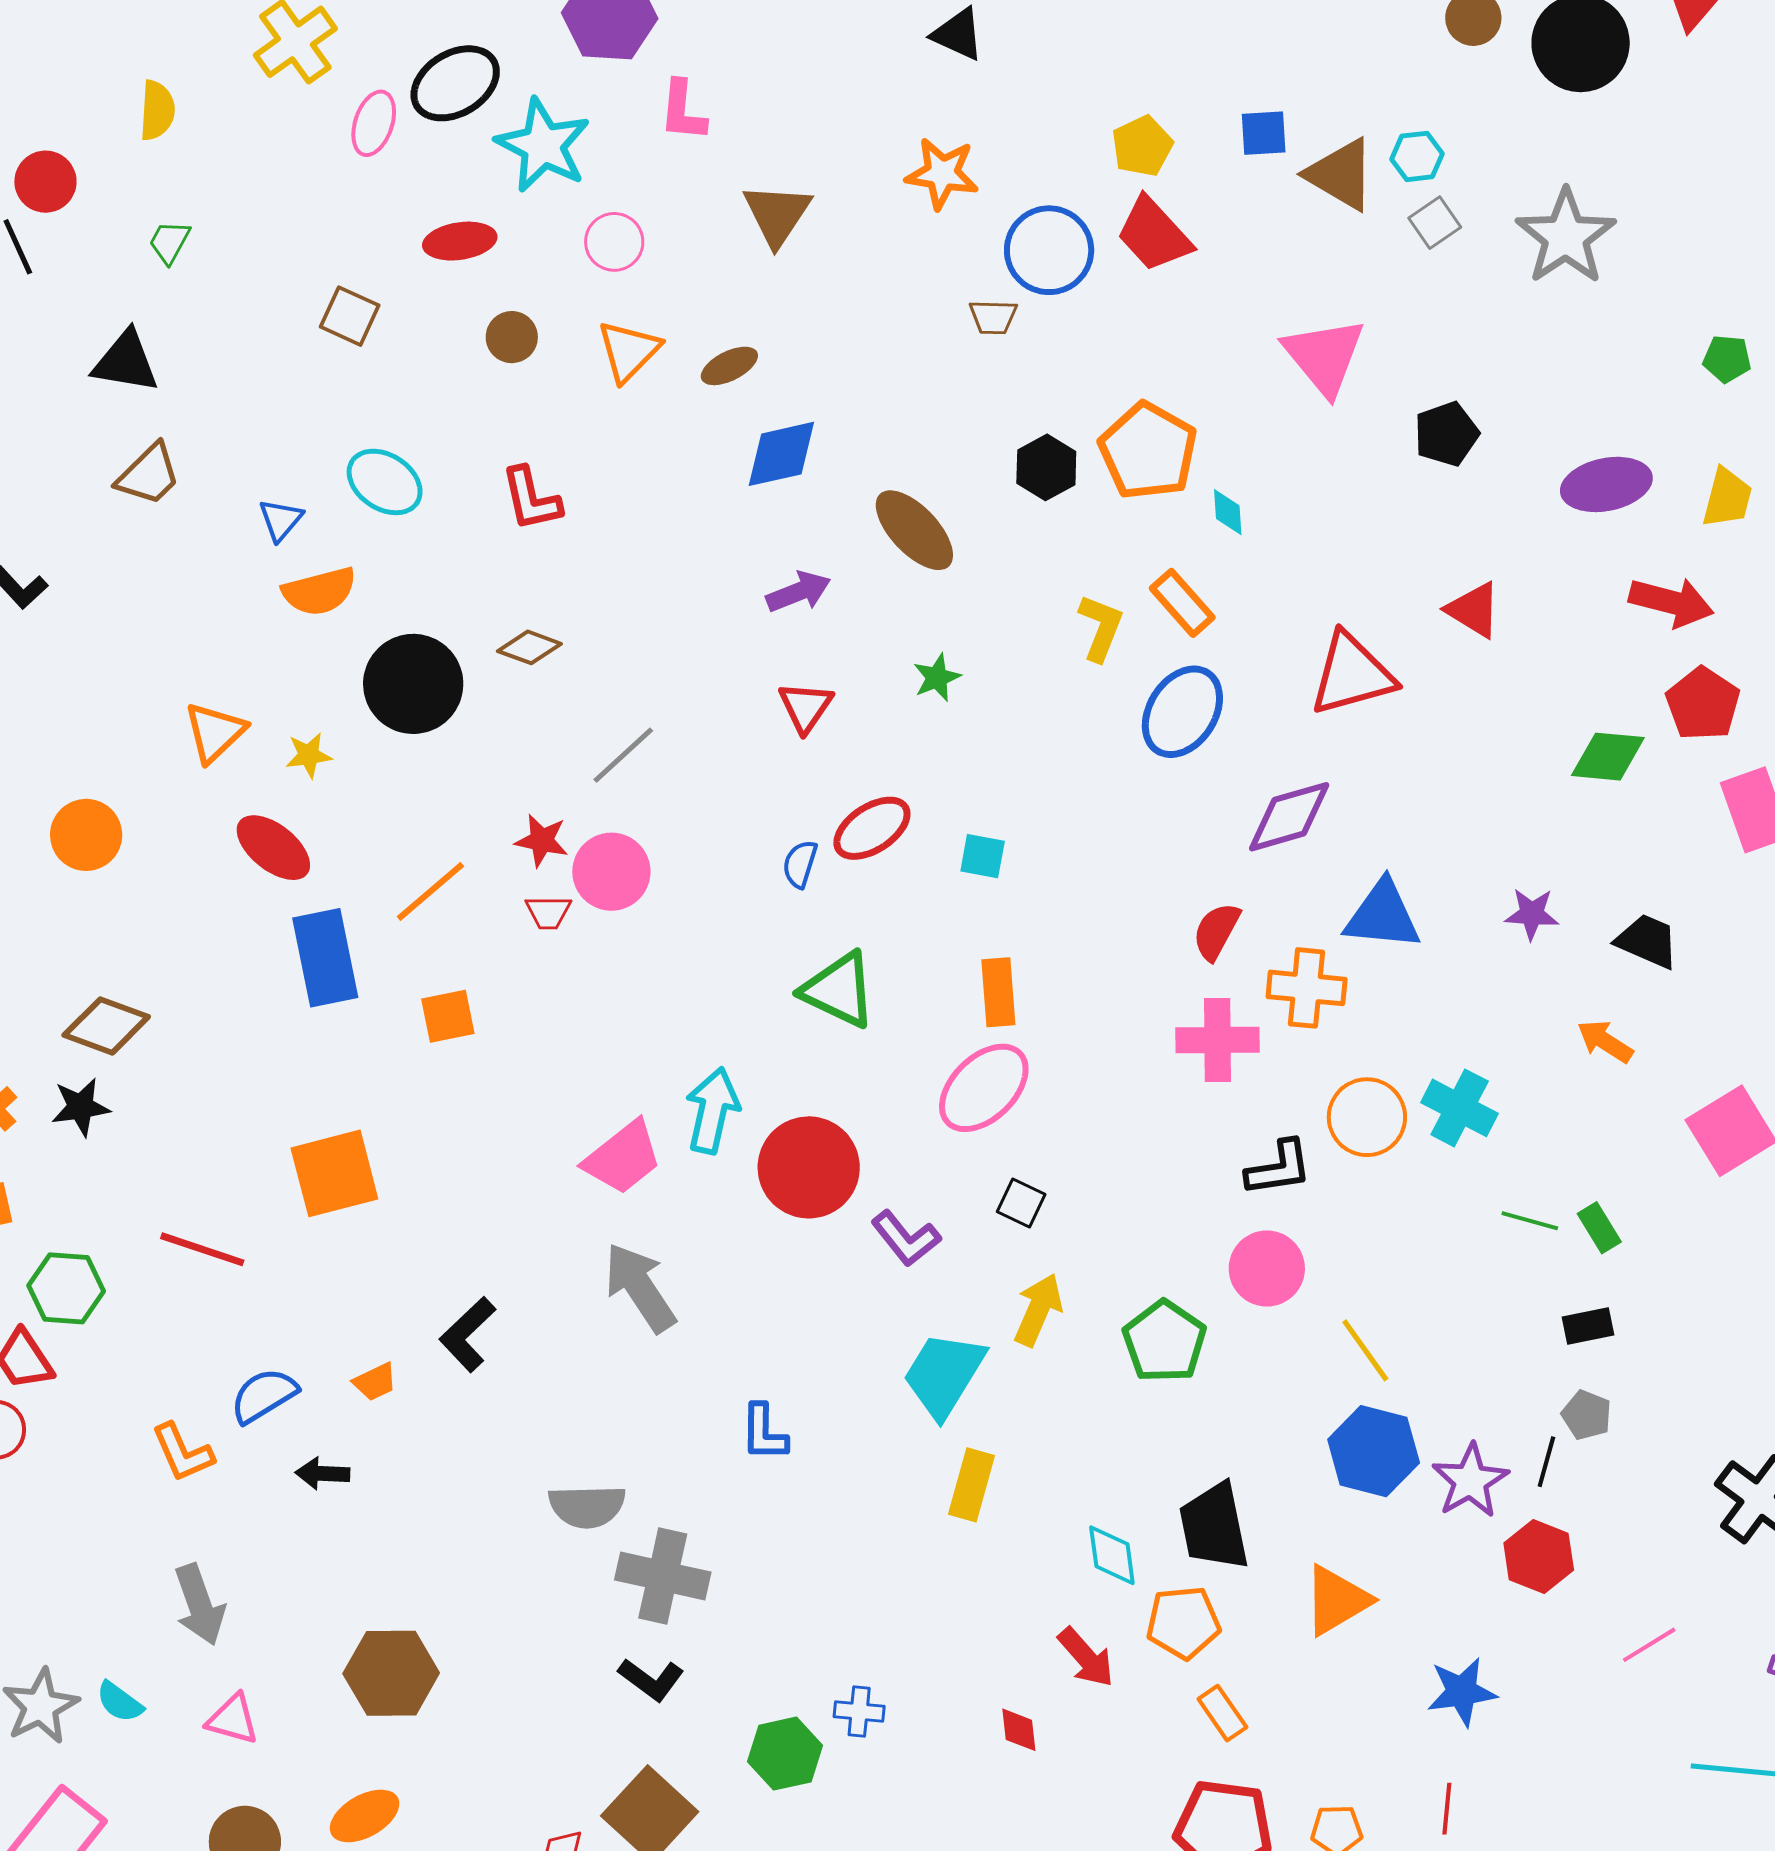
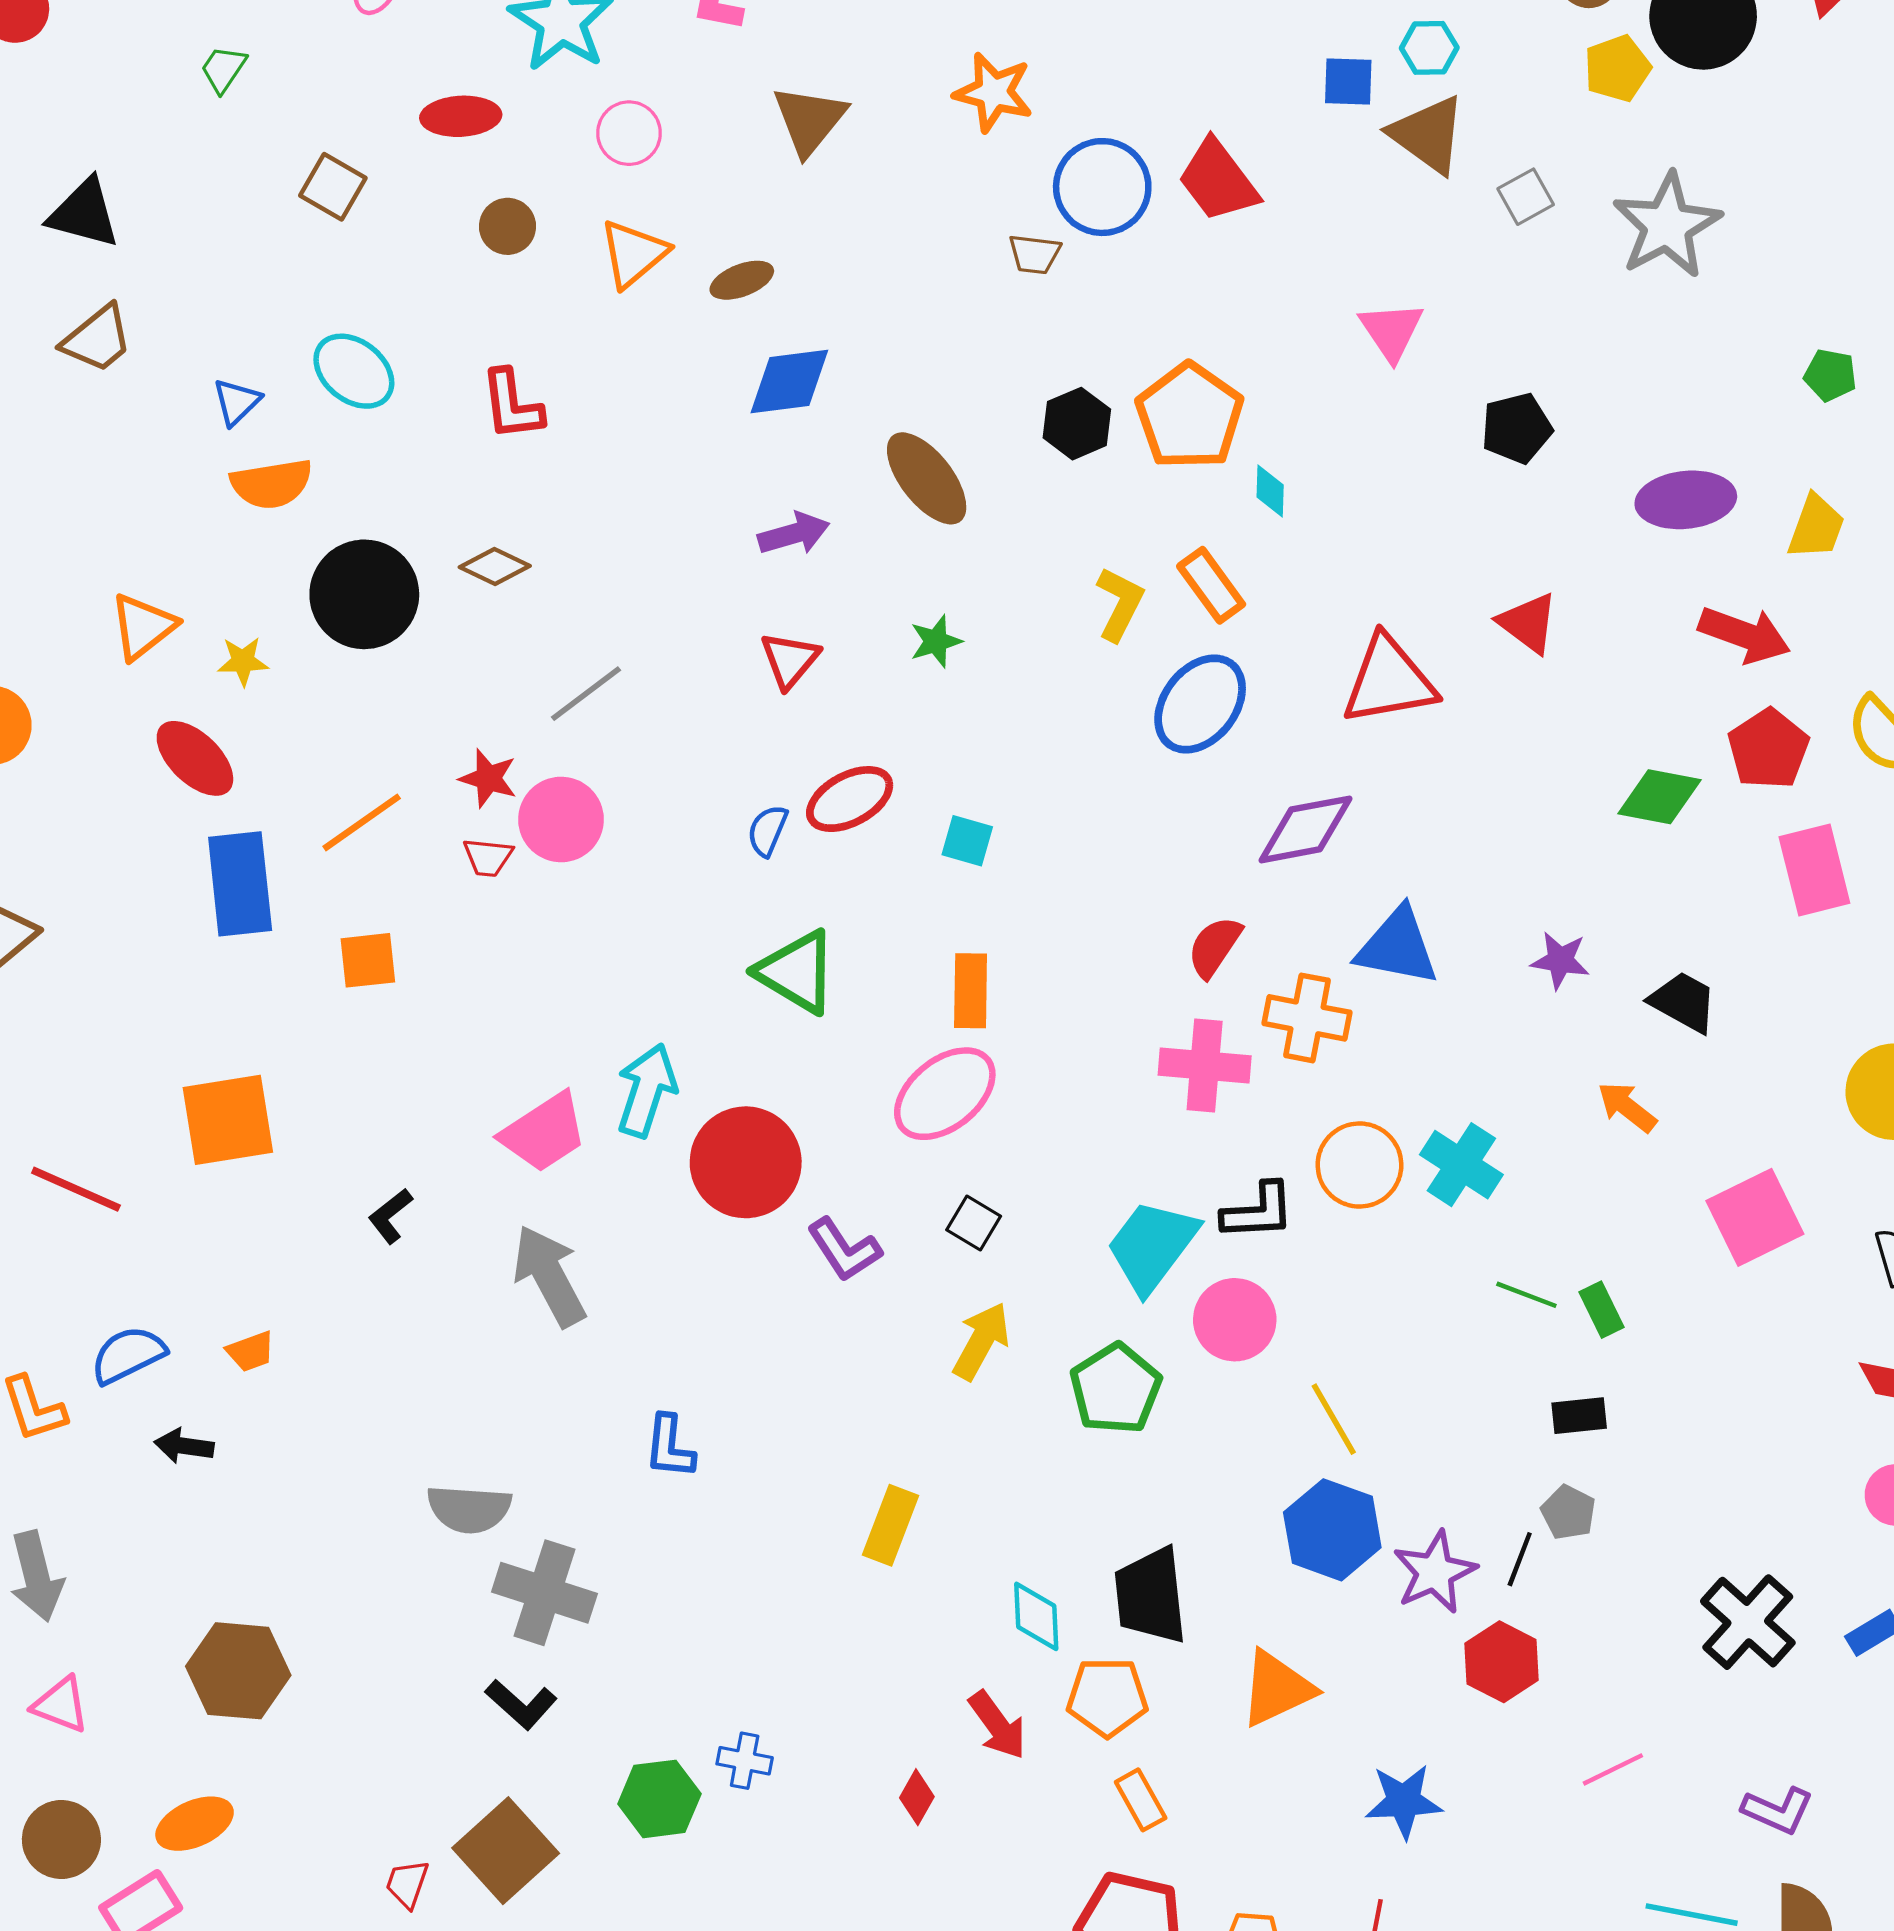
yellow pentagon: (1142, 146) -> (1617, 68), moved
cyan hexagon: (1417, 156) -> (1429, 48), moved
green trapezoid: (169, 242) -> (223, 69), moved
pink triangle: (1324, 356) -> (1391, 331), size x0.7
black L-shape: (468, 1334) -> (390, 1216), moved, size x0.7
cyan trapezoid: (944, 1375) -> (1152, 1246), moved
red diamond: (1019, 1730) -> (917, 1797), turned 30

